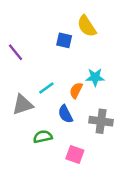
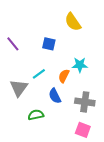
blue square: (64, 40) -> (49, 44), moved
gray triangle: (23, 105) -> (19, 88), turned -36
pink square: (75, 154) -> (83, 130), moved

